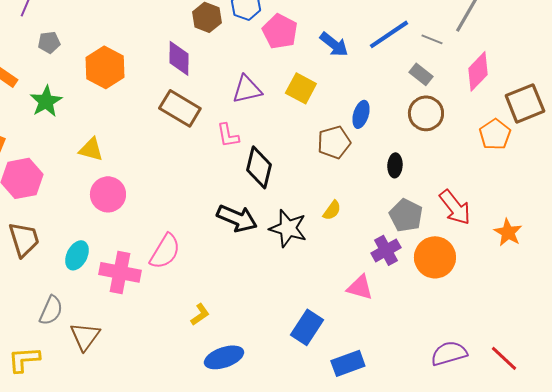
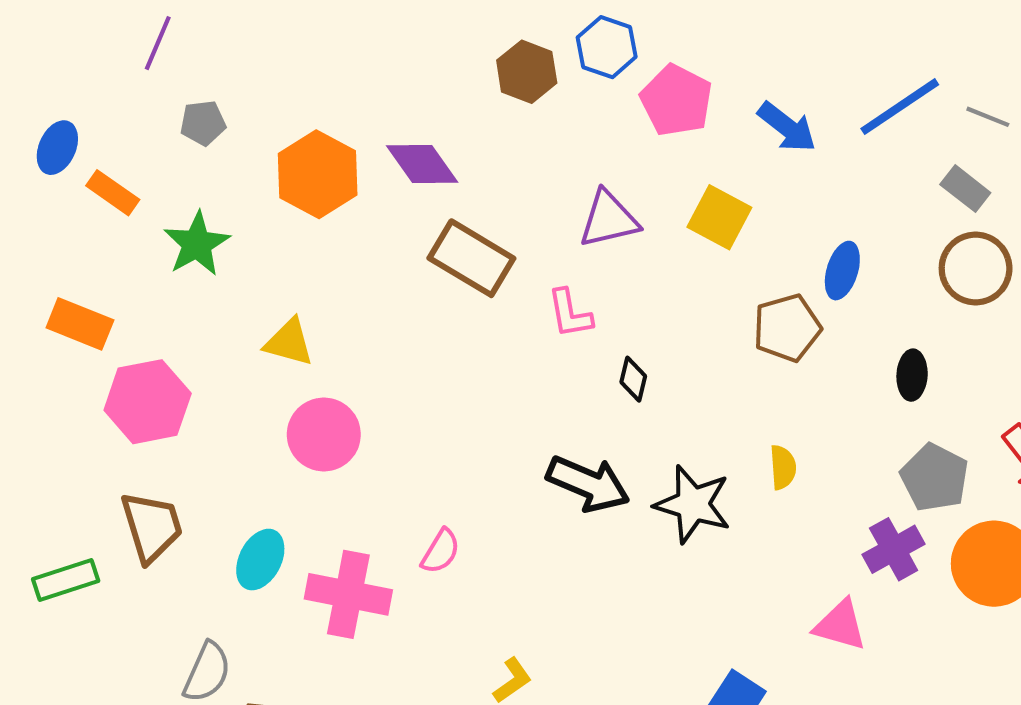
purple diamond: (179, 58) -> (422, 164), moved, turned -36
black diamond: (259, 167) -> (633, 379), size x0.5
yellow semicircle: (332, 210) -> (783, 467), turned -40
pink semicircle: (165, 251) -> (441, 551), size x0.6

